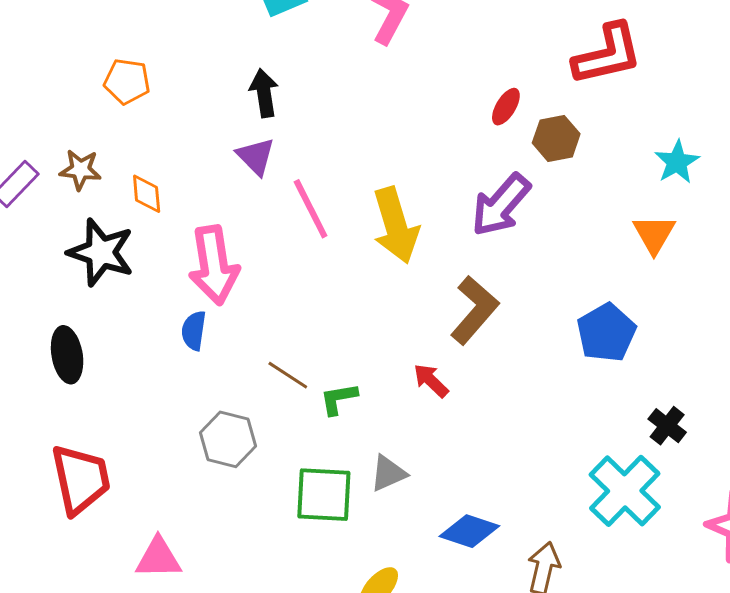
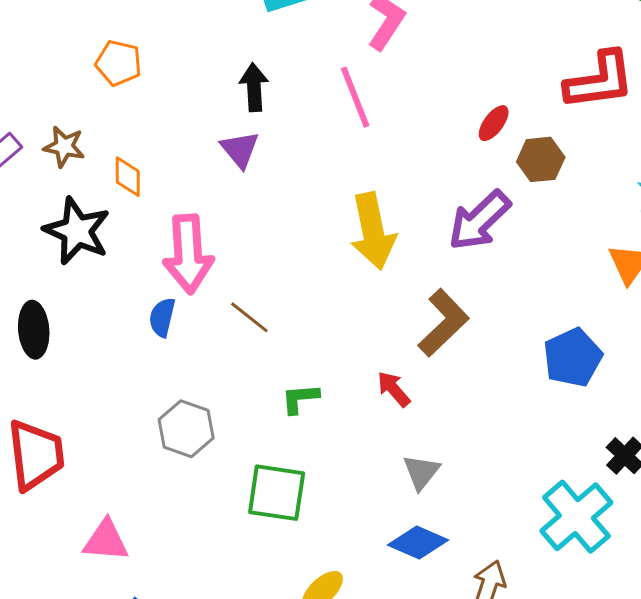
pink line: (311, 209) -> (355, 97), moved
brown line: (288, 375) -> (249, 317), moved
gray triangle: (388, 473) -> (421, 472), moved, turned -33

